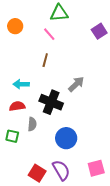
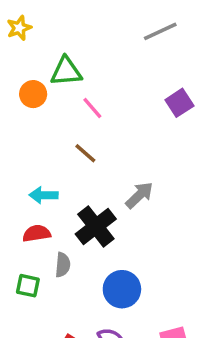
green triangle: (59, 13) -> (66, 71), moved
brown line: (45, 60) -> (85, 153), turned -64
black cross: (51, 102) -> (96, 226), turned 30

